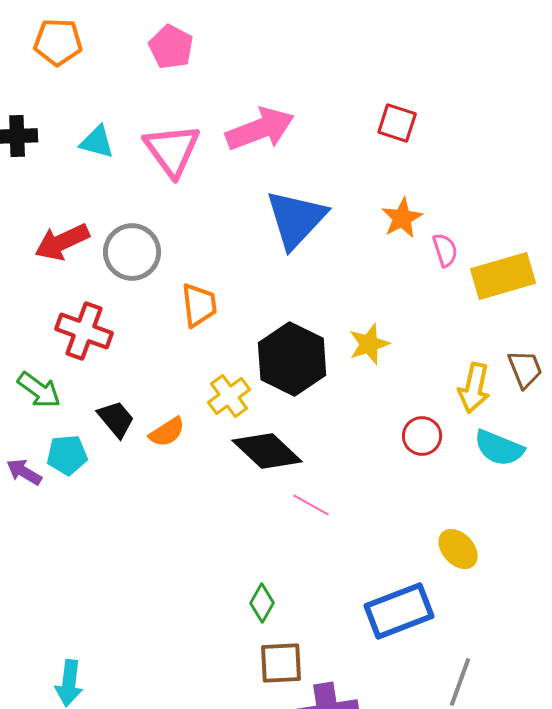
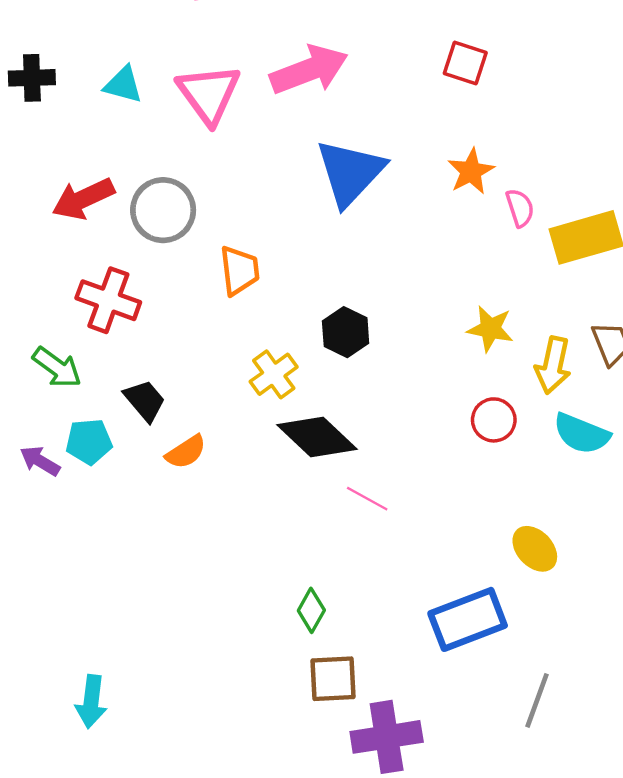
yellow star: (369, 344) -> (490, 329), moved, turned 30
black hexagon: (292, 359) -> (346, 332), size x0.6
orange semicircle: (167, 432) -> (186, 452), moved

